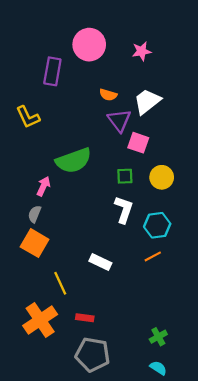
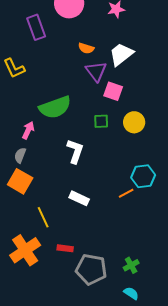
purple rectangle: (52, 71) -> (36, 27), turned -30
white L-shape: (124, 210) -> (75, 151), moved
cyan hexagon: (157, 225) -> (143, 176), moved
gray pentagon: (93, 355) -> (91, 269), moved

